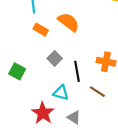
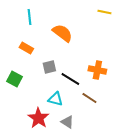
orange rectangle: (41, 30) -> (26, 48), moved
gray square: (55, 58) -> (49, 67), turned 32
black line: (77, 71) -> (70, 79), turned -48

